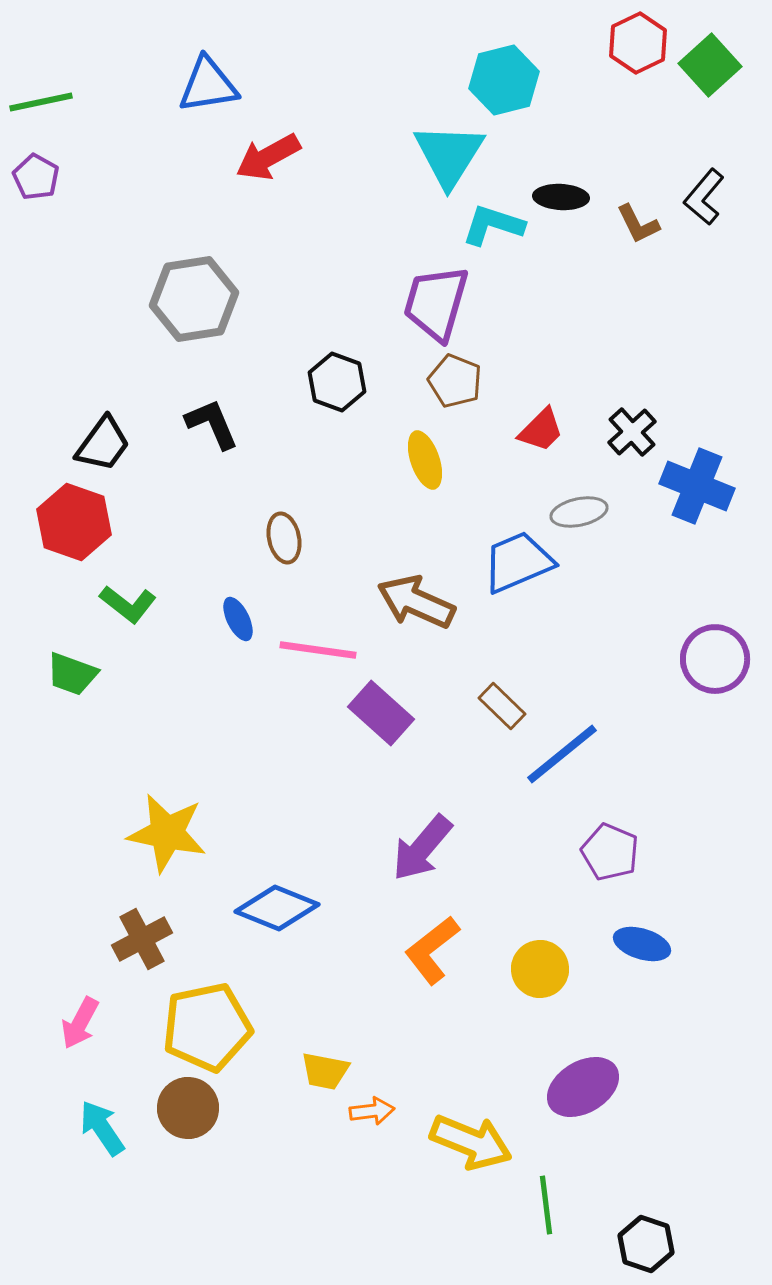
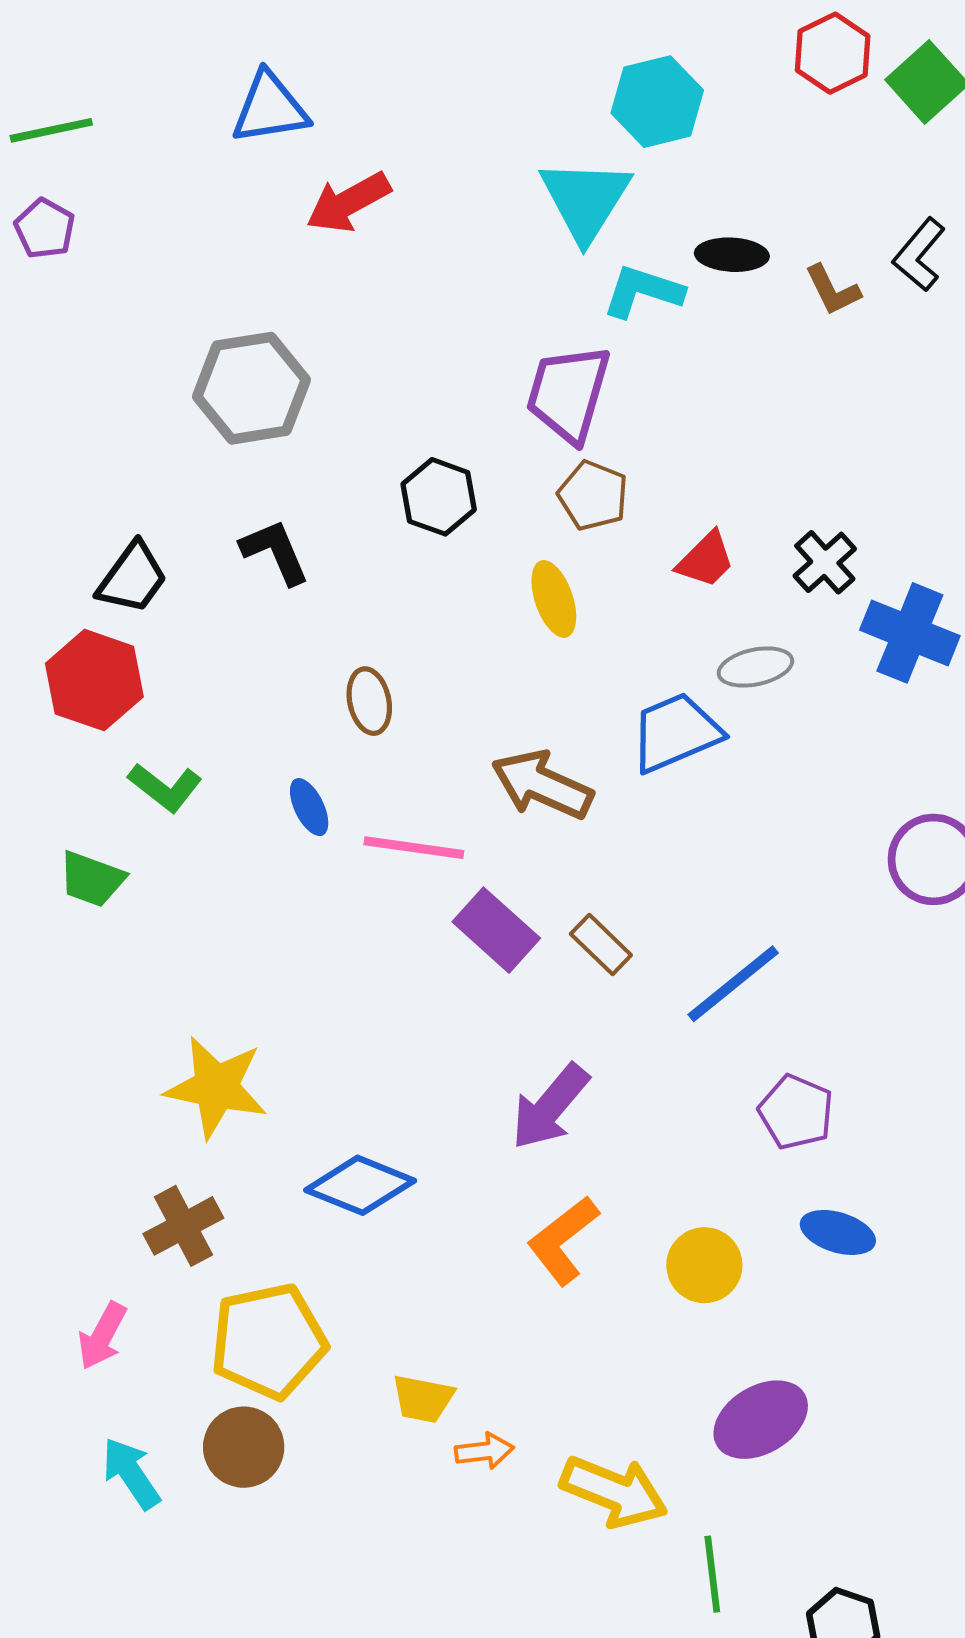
brown rectangle: (502, 706) -> (601, 944), moved

